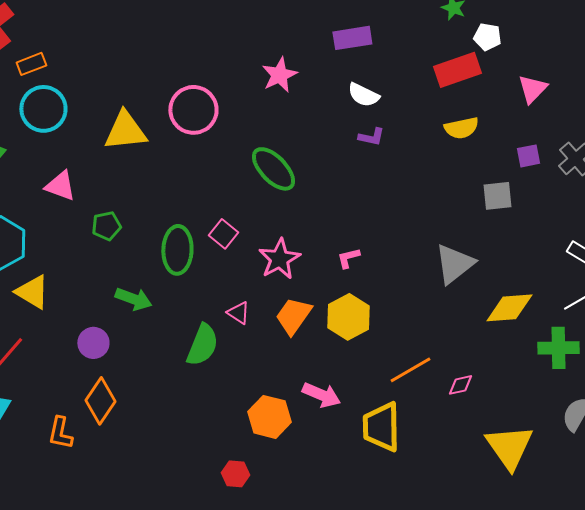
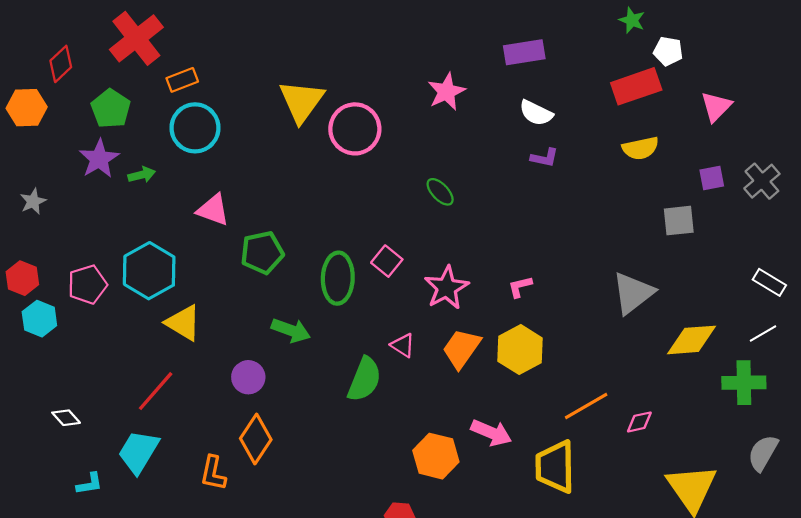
yellow triangle: (125, 131) -> (302, 101), moved, turned -48
green ellipse: (273, 169) -> (440, 192), size x0.6
green pentagon: (106, 226) -> (262, 253), size x1.4

